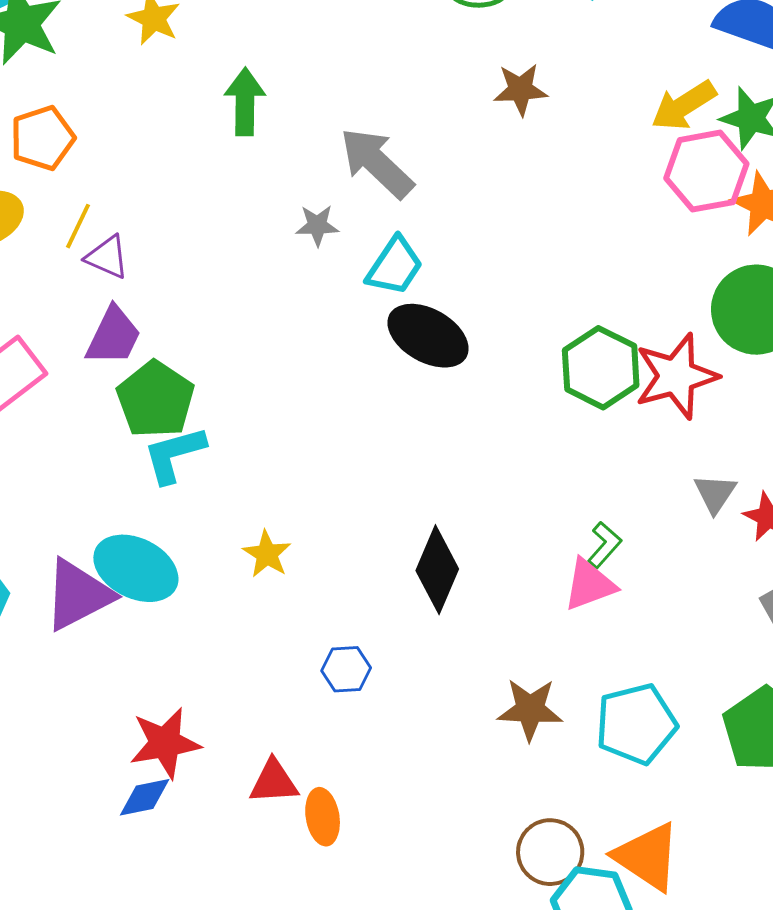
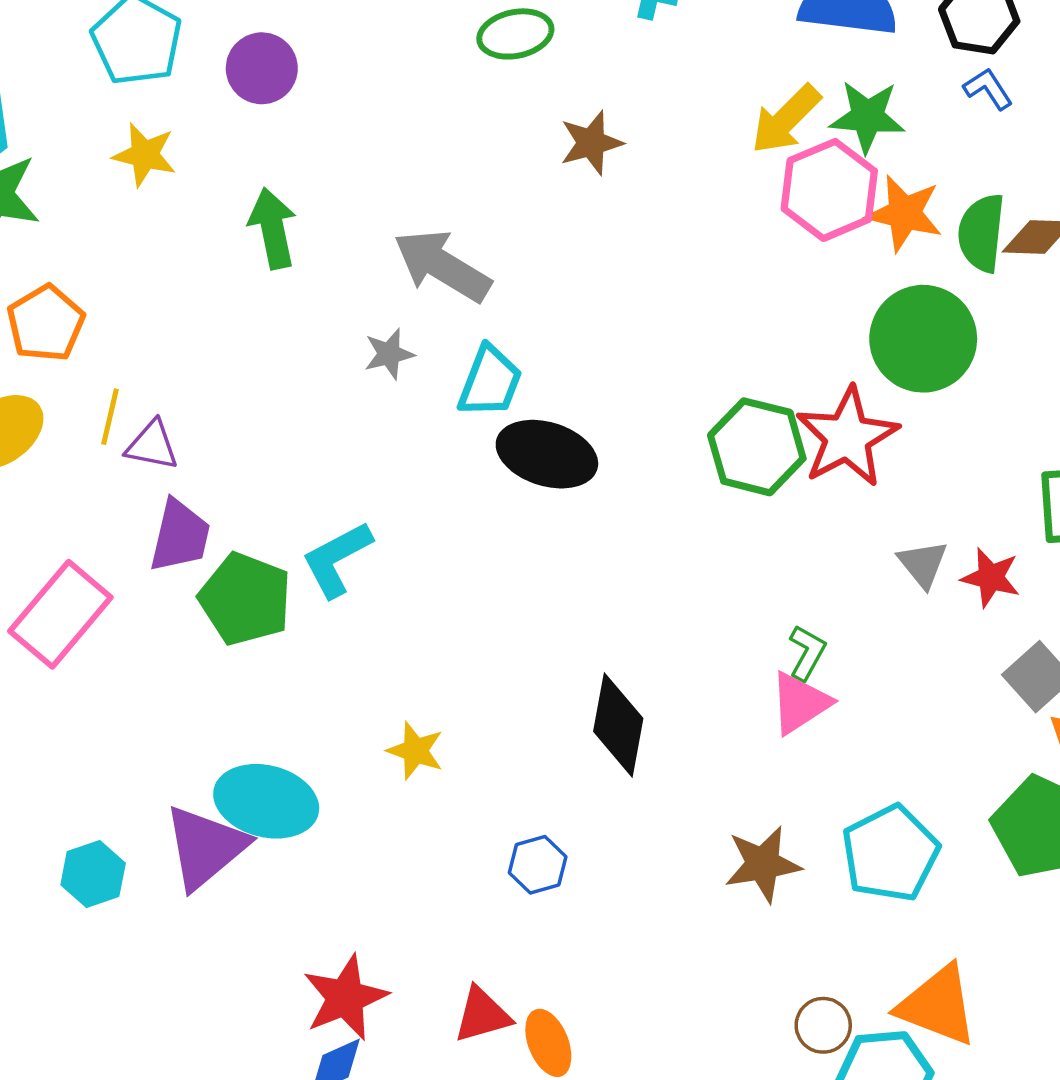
cyan L-shape: (174, 454) -> (337, 559), moved
brown circle: (550, 852) -> (823, 1025), size x0.7

